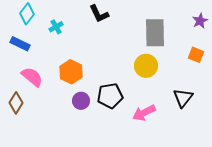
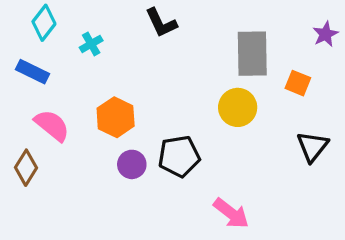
orange square: (196, 55) -> (298, 83), moved
black triangle: (183, 98) -> (312, 147), moved
pink arrow: (144, 113) -> (231, 213), moved, turned -115

